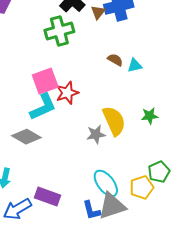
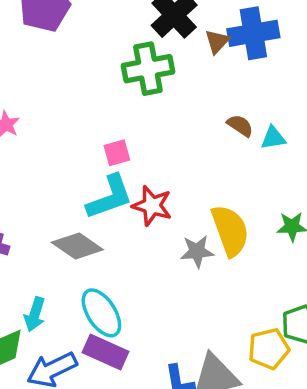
pink square: (45, 81) -> (117, 153), size x0.6
red star: (67, 93) -> (152, 206), moved, turned 30
cyan ellipse: (106, 183) -> (101, 313), moved

